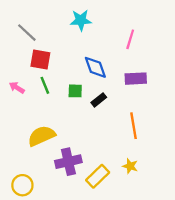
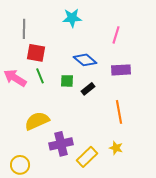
gray line: (27, 33) -> (24, 29), turned 48
blue diamond: (95, 67) -> (85, 60), turned -30
pink arrow: (17, 88) -> (15, 78), size x1.6

